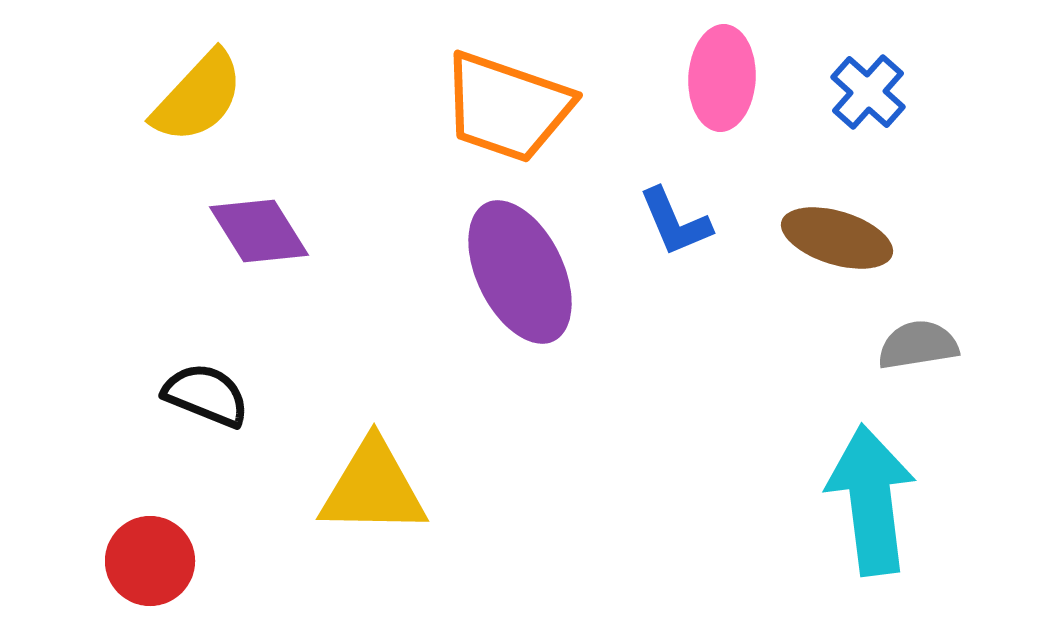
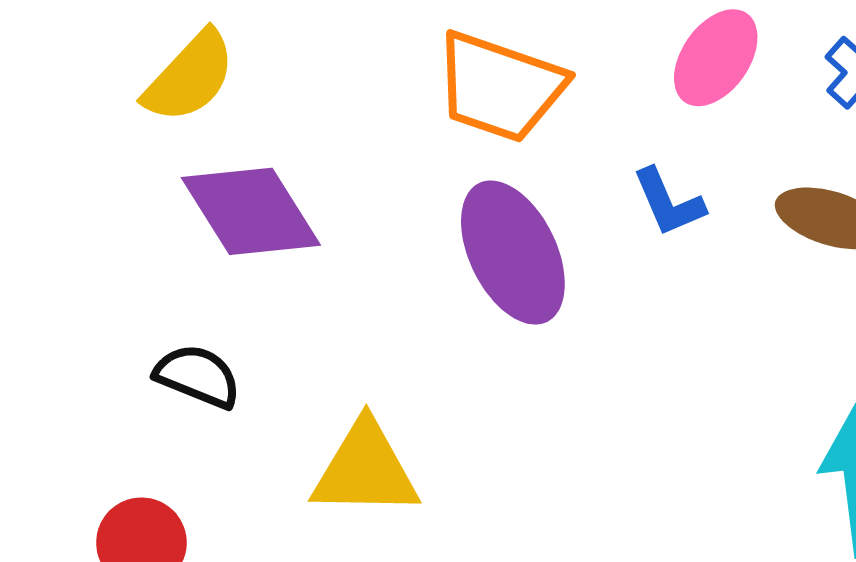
pink ellipse: (722, 78) -> (716, 58), turned 32
purple diamond: (259, 231) -> (251, 211), size x1.4

